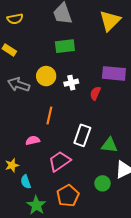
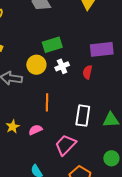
green rectangle: (65, 46) -> (52, 45), moved
yellow star: (12, 165) -> (13, 127), moved

